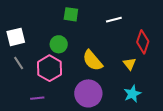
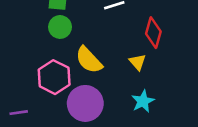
green circle: (59, 44) -> (60, 27), moved
pink hexagon: (50, 68) -> (54, 77), moved

